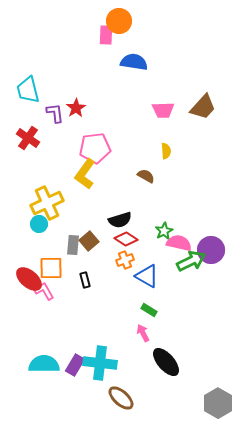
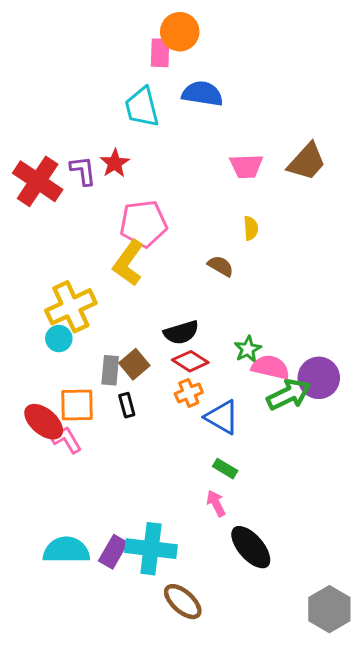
cyan trapezoid: (28, 90) -> (142, 107), moved
red cross: (28, 138) -> (38, 181), moved, size x1.4
black rectangle: (85, 280) -> (127, 405), moved

